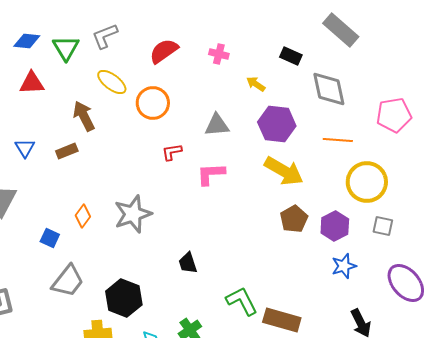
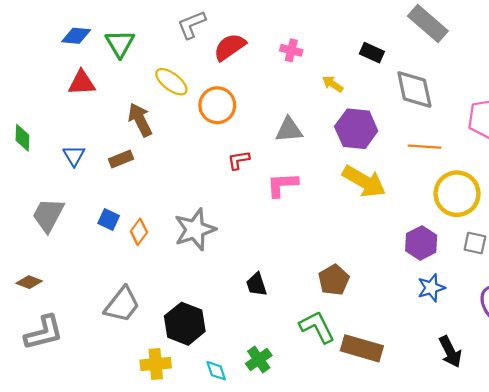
gray L-shape: (105, 36) -> (192, 25), moved
brown pentagon: (294, 219) -> (334, 280), moved
blue square: (50, 238) -> (109, 219), moved

